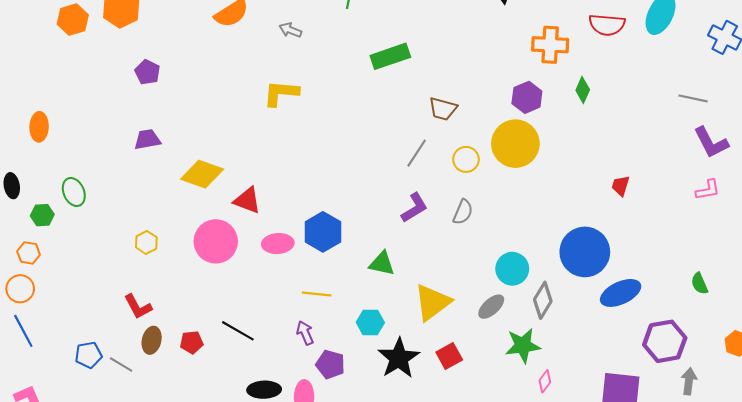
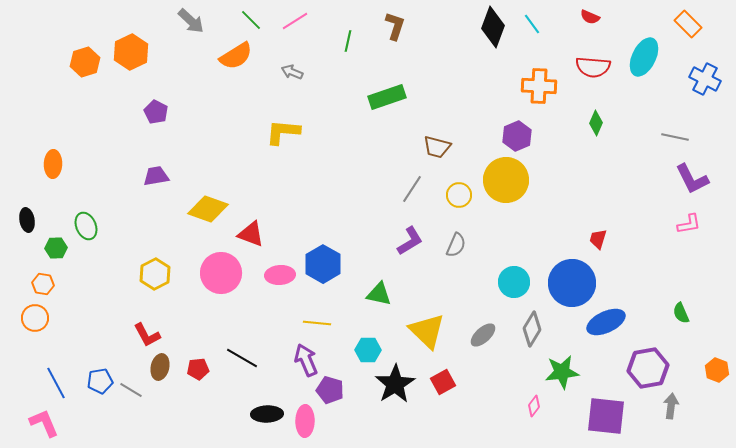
green diamond: (583, 90) -> (596, 123), moved
red trapezoid: (621, 186) -> (598, 239), moved
yellow hexagon: (146, 242) -> (155, 274), size x1.4
cyan circle: (512, 269) -> (514, 282), moved
yellow triangle: (432, 302) -> (427, 331), turned -39
blue line: (23, 331) -> (56, 383), moved
purple arrow: (305, 333) -> (306, 360), size x1.4
green star: (523, 346) -> (562, 372), moved

